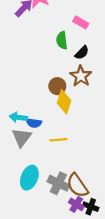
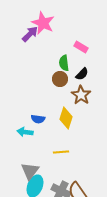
brown circle: (57, 86) -> (60, 79), moved
blue semicircle: (34, 123) -> (38, 119), moved
gray triangle: (22, 137) -> (30, 171), moved

